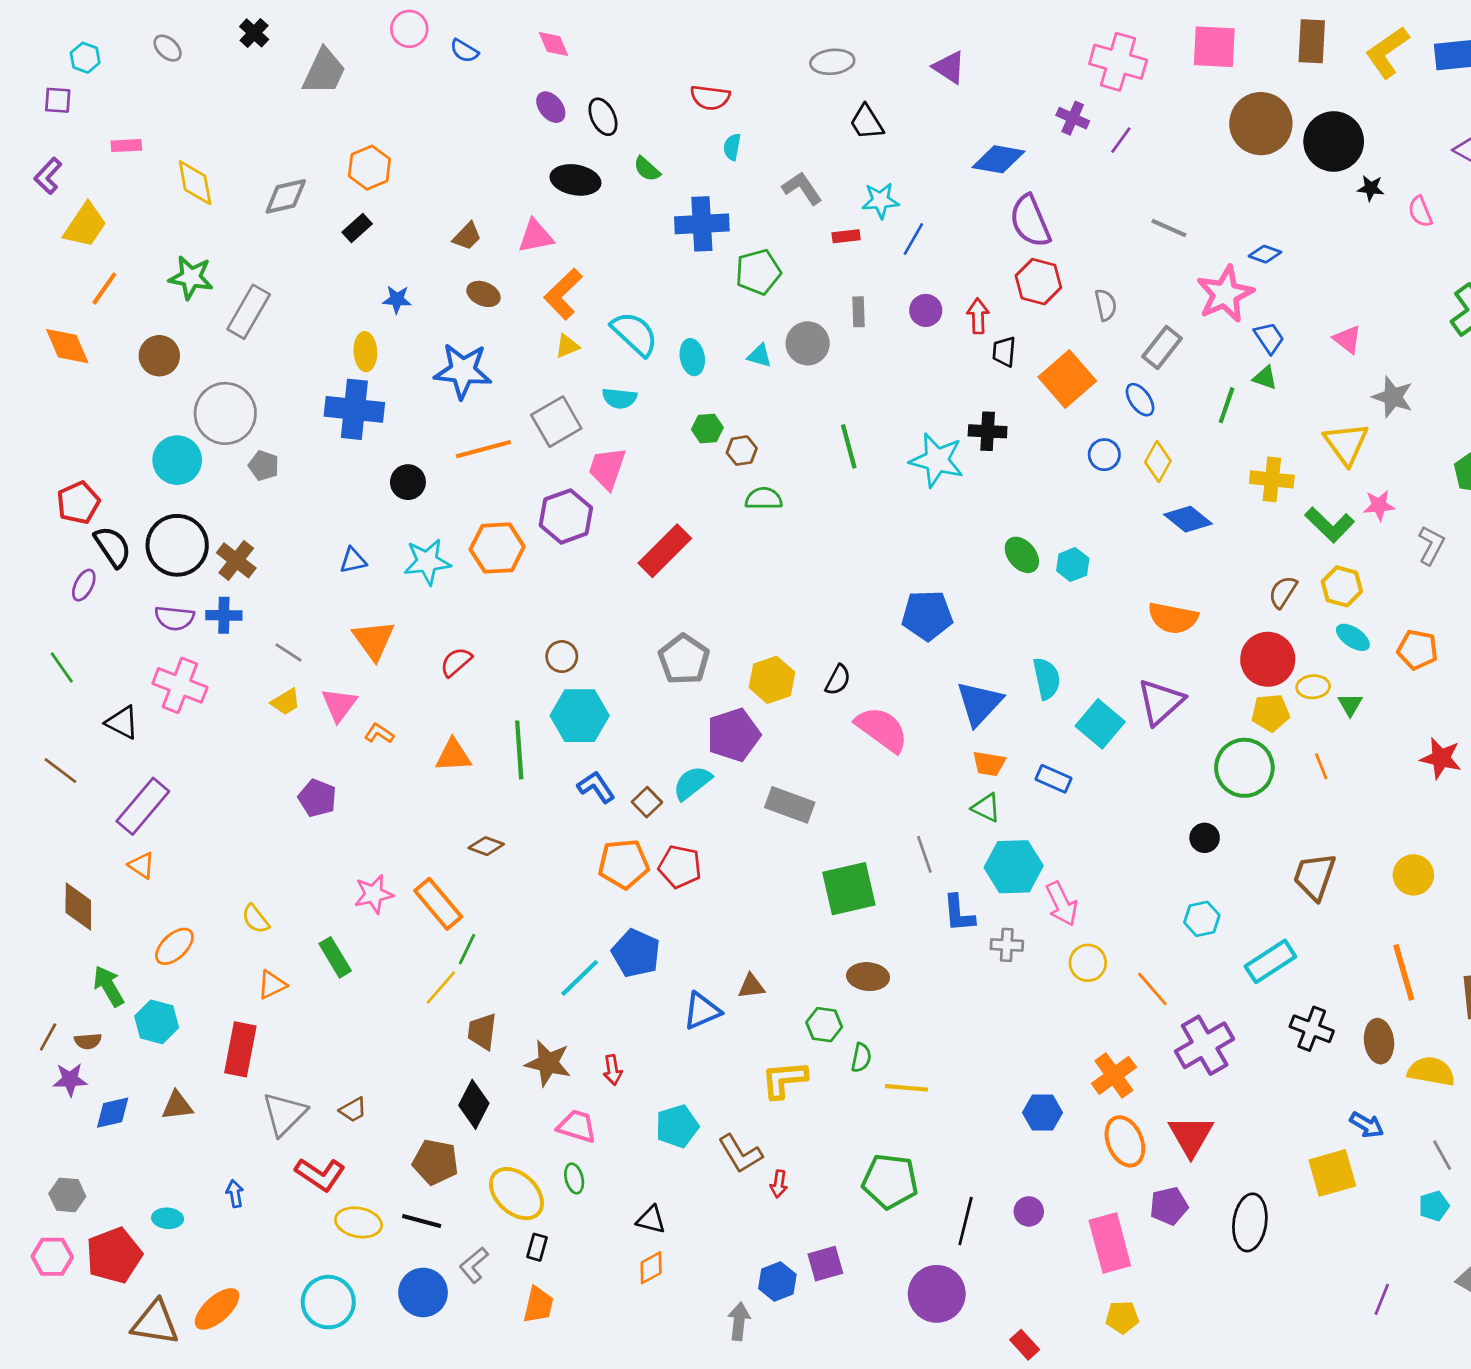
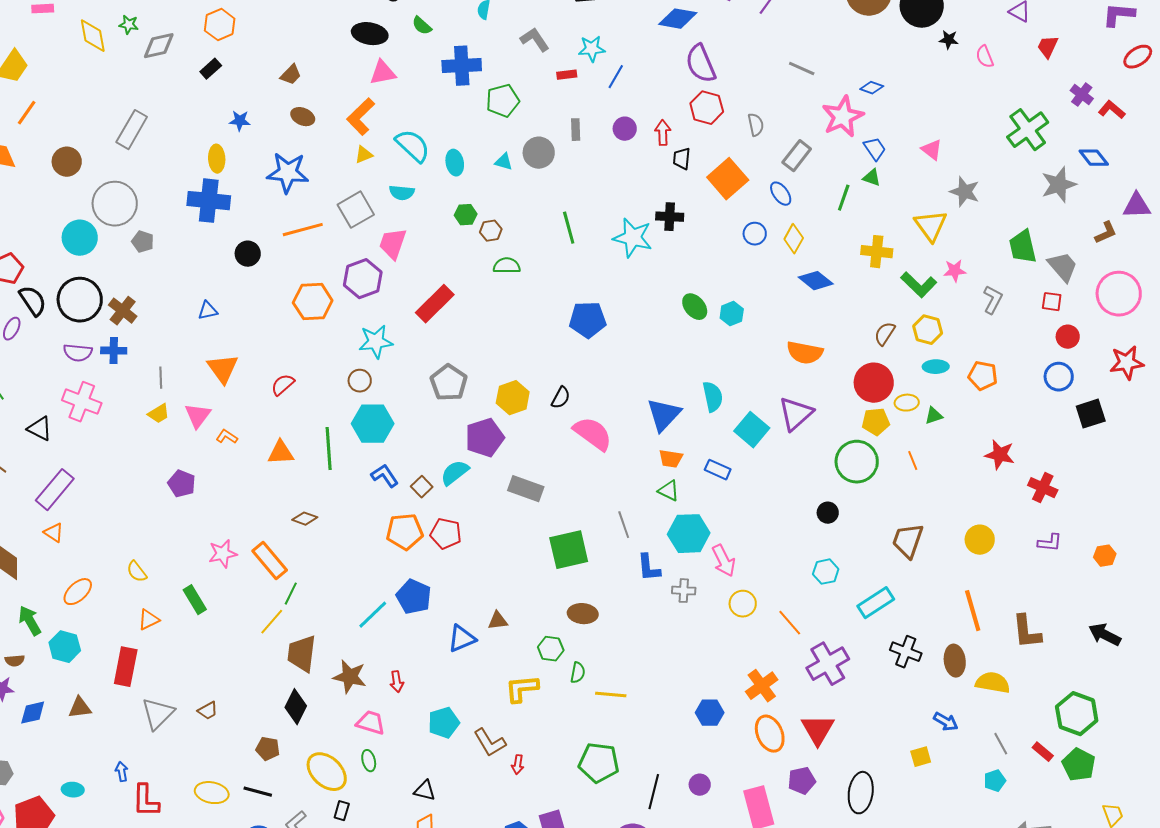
pink triangle: (536, 236) -> (383, 73), moved
green star: (191, 277) -> (129, 25), moved, size x0.6
cyan star: (427, 562) -> (376, 342), moved
blue pentagon: (927, 615) -> (588, 320), moved
cyan ellipse: (1353, 637) -> (936, 367), turned -35
gray line: (288, 652) -> (161, 378), turned 55
green triangle: (1350, 705) -> (934, 416), turned 42
brown trapezoid: (482, 1032) -> (302, 654), size x1.4
brown pentagon: (435, 1162) -> (268, 749), size x0.7
yellow square: (1332, 1173) -> (921, 757), size x0.6
red L-shape: (320, 1174) -> (146, 801), moved, turned 57

